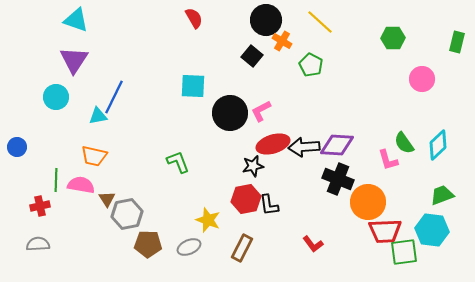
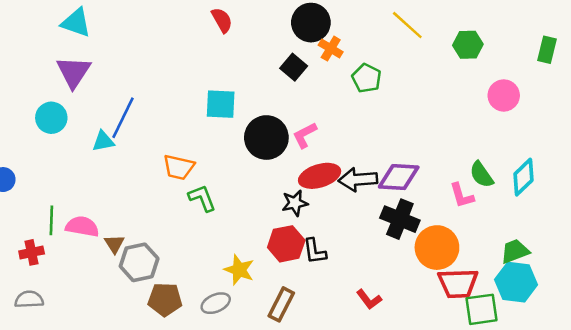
yellow line: (320, 22) -> (407, 25), moved
orange trapezoid: (94, 156) -> (179, 167), moved
green trapezoid: (442, 195) -> (515, 251), moved

